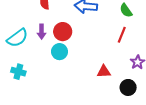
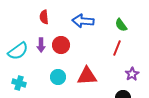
cyan circle: (60, 52) -> (58, 77), moved
red triangle: (104, 72) -> (87, 76), moved, size x1.5

